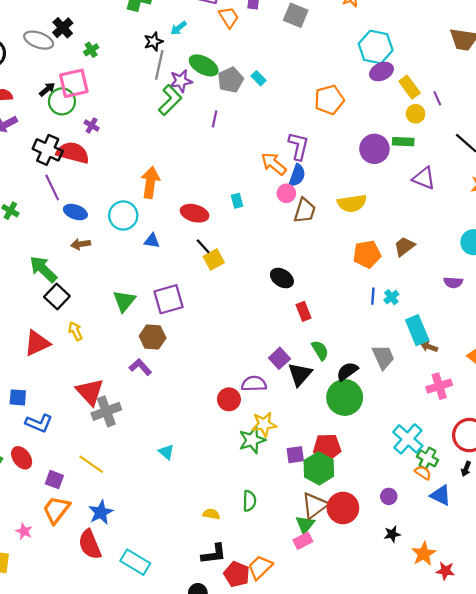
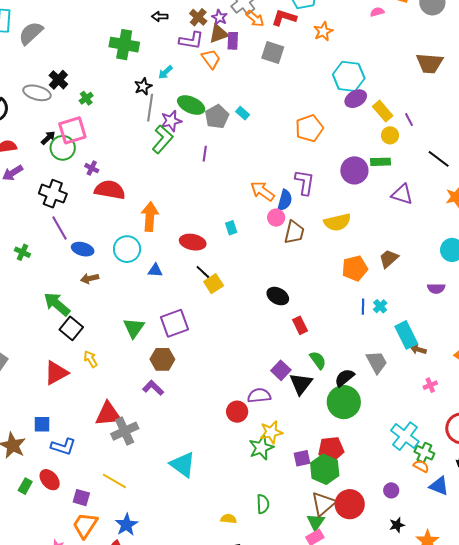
purple L-shape: (299, 146) -> (305, 182), moved
red semicircle: (73, 153) -> (110, 190), moved
pink cross: (439, 386) -> (430, 385), size x0.6
red triangle: (90, 392) -> (108, 414), turned -48
cyan triangle: (166, 452) -> (183, 464), size x1.8

